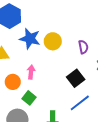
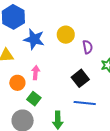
yellow circle: (53, 41) -> (66, 35), moved
blue line: (80, 103) -> (85, 103), turned 45

